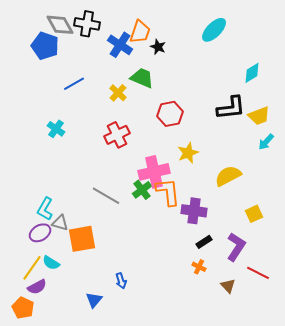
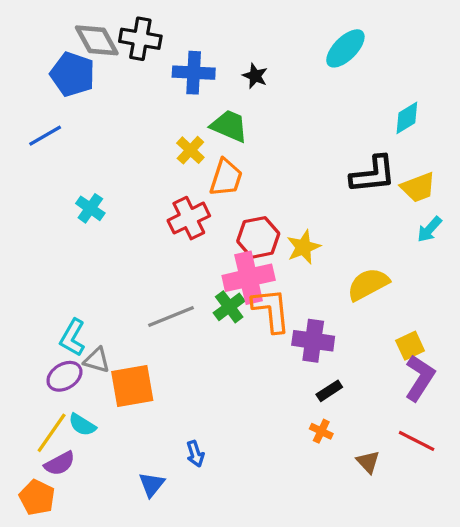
orange trapezoid: (140, 32) -> (226, 178), moved
blue cross: (120, 45) -> (194, 73), turned -30
blue line: (74, 84) -> (45, 136), moved
red hexagon: (170, 114) -> (258, 237), moved
gray line: (106, 196) -> (171, 317), turned -52
purple L-shape: (236, 247) -> (420, 378), moved

